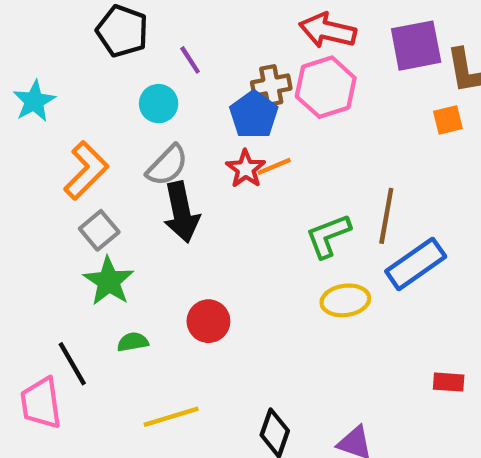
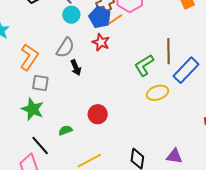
cyan circle: (159, 104) -> (71, 15), moved
orange line: (274, 166) -> (115, 19), moved
black arrow: (181, 212) -> (76, 68), size x0.6
gray square: (99, 230) -> (40, 83), turned -30
green star: (109, 281) -> (33, 109), moved

